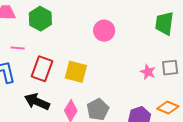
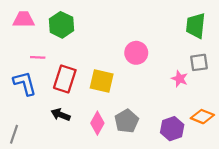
pink circle: (104, 31) -> (136, 53), moved
gray square: (170, 68) -> (199, 62), moved
black arrow: (37, 102) -> (61, 115), size x0.7

